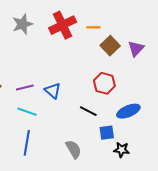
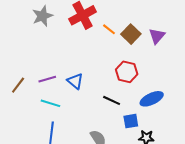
orange line: (93, 27) -> (109, 29), moved, turned 40

